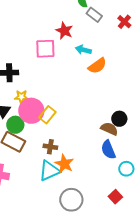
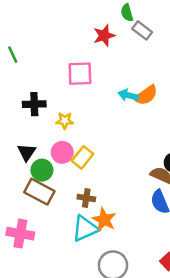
red star: (64, 31) -> (104, 36), moved, turned 30
cyan arrow: (83, 50) -> (128, 95), moved
yellow star: (21, 97) -> (65, 121), moved
pink circle: (31, 111) -> (62, 152), size x0.7

